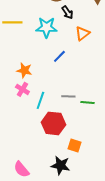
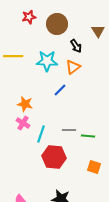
black arrow: (67, 12) -> (76, 46), moved
orange triangle: (82, 33) -> (73, 67), moved
orange square: (74, 145) -> (94, 167), moved

